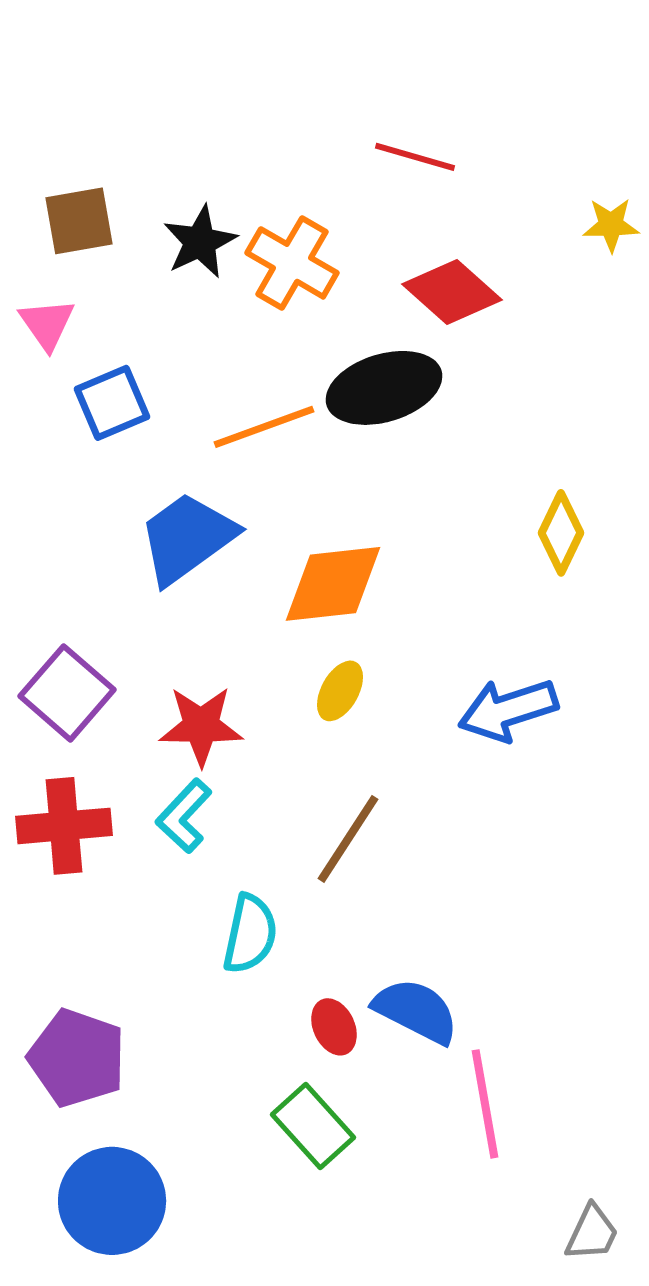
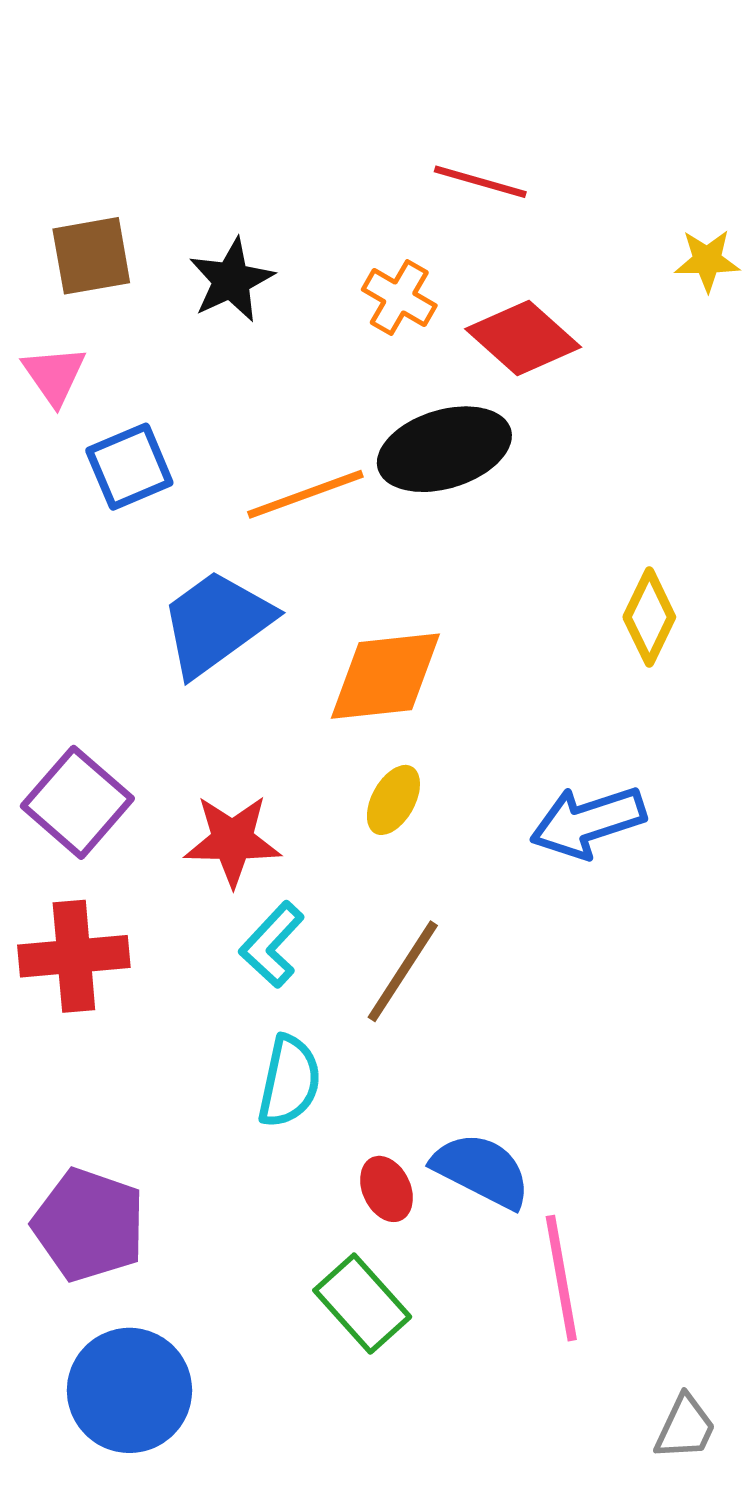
orange cross: (292, 263) -> (399, 298), moved, size x0.7
cyan L-shape: (184, 816) -> (272, 945), moved

